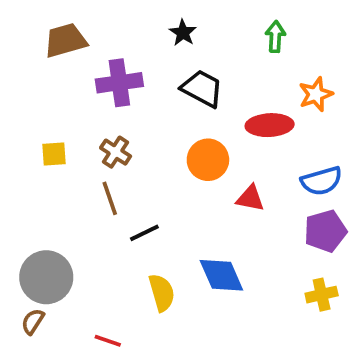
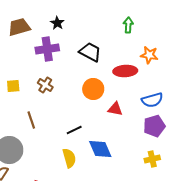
black star: (183, 33) -> (57, 23), moved
orange star: (316, 94) -> (149, 55), turned 30
brown line: (110, 198) -> (31, 120), moved
black line: (144, 233) -> (74, 130), moved

